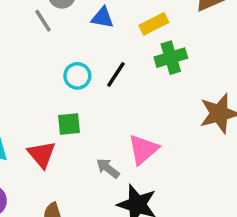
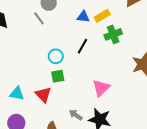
blue triangle: (102, 18) -> (83, 17), moved
cyan circle: (77, 76) -> (56, 56), moved
gray arrow: (108, 168) -> (76, 115), moved

